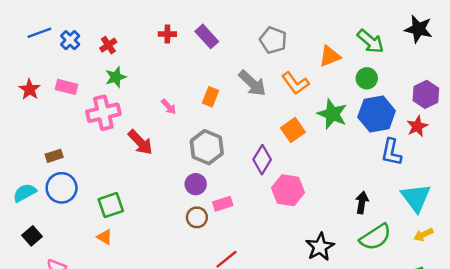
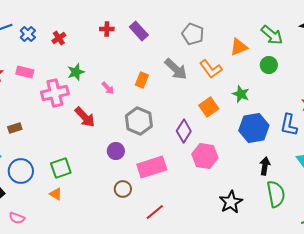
green star: (116, 77) -> (76, 72), moved
green star: (332, 114) -> (241, 94), size x0.7
blue hexagon: (377, 114) -> (254, 128), moved
purple circle: (196, 184) -> (116, 151), moved
blue circle: (62, 188) -> (21, 171), moved
pink rectangle: (223, 204) -> (152, 167), size x1.8
brown circle: (197, 217) -> (123, 189), moved
green semicircle: (375, 237) -> (276, 194), turned -68

